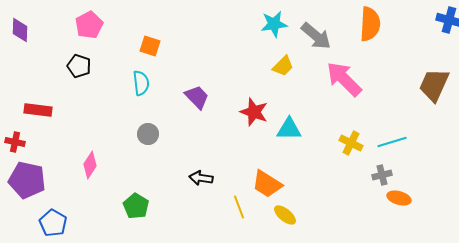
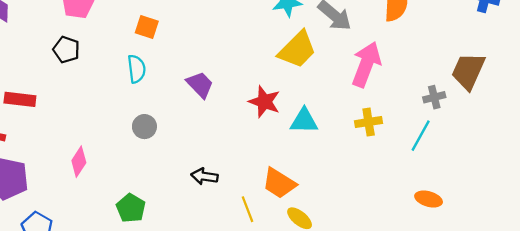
yellow trapezoid: (283, 66) -> (297, 50), size x1.6
pink arrow: (344, 79) -> (366, 64), turned 66
cyan line: (392, 142) -> (421, 136), turned -44
yellow cross: (351, 143) -> (369, 122), moved, turned -35
gray cross: (382, 175) -> (434, 97), moved

